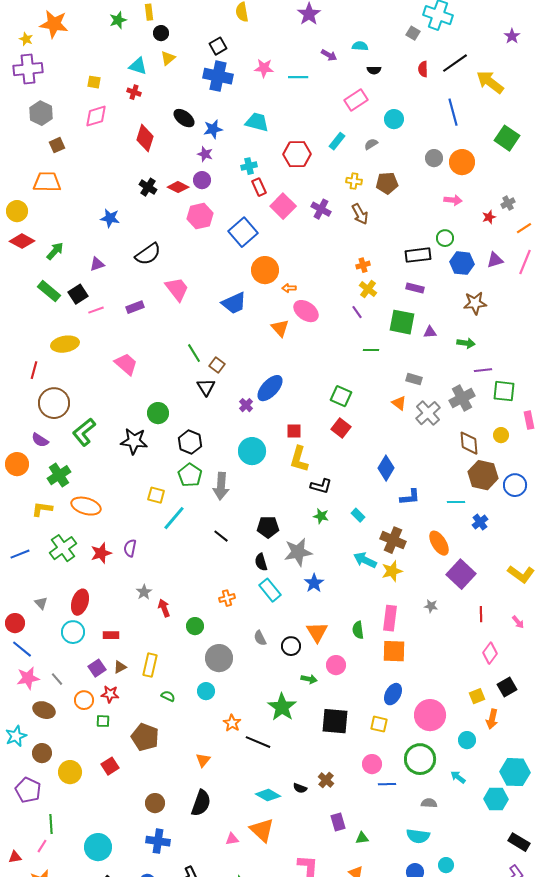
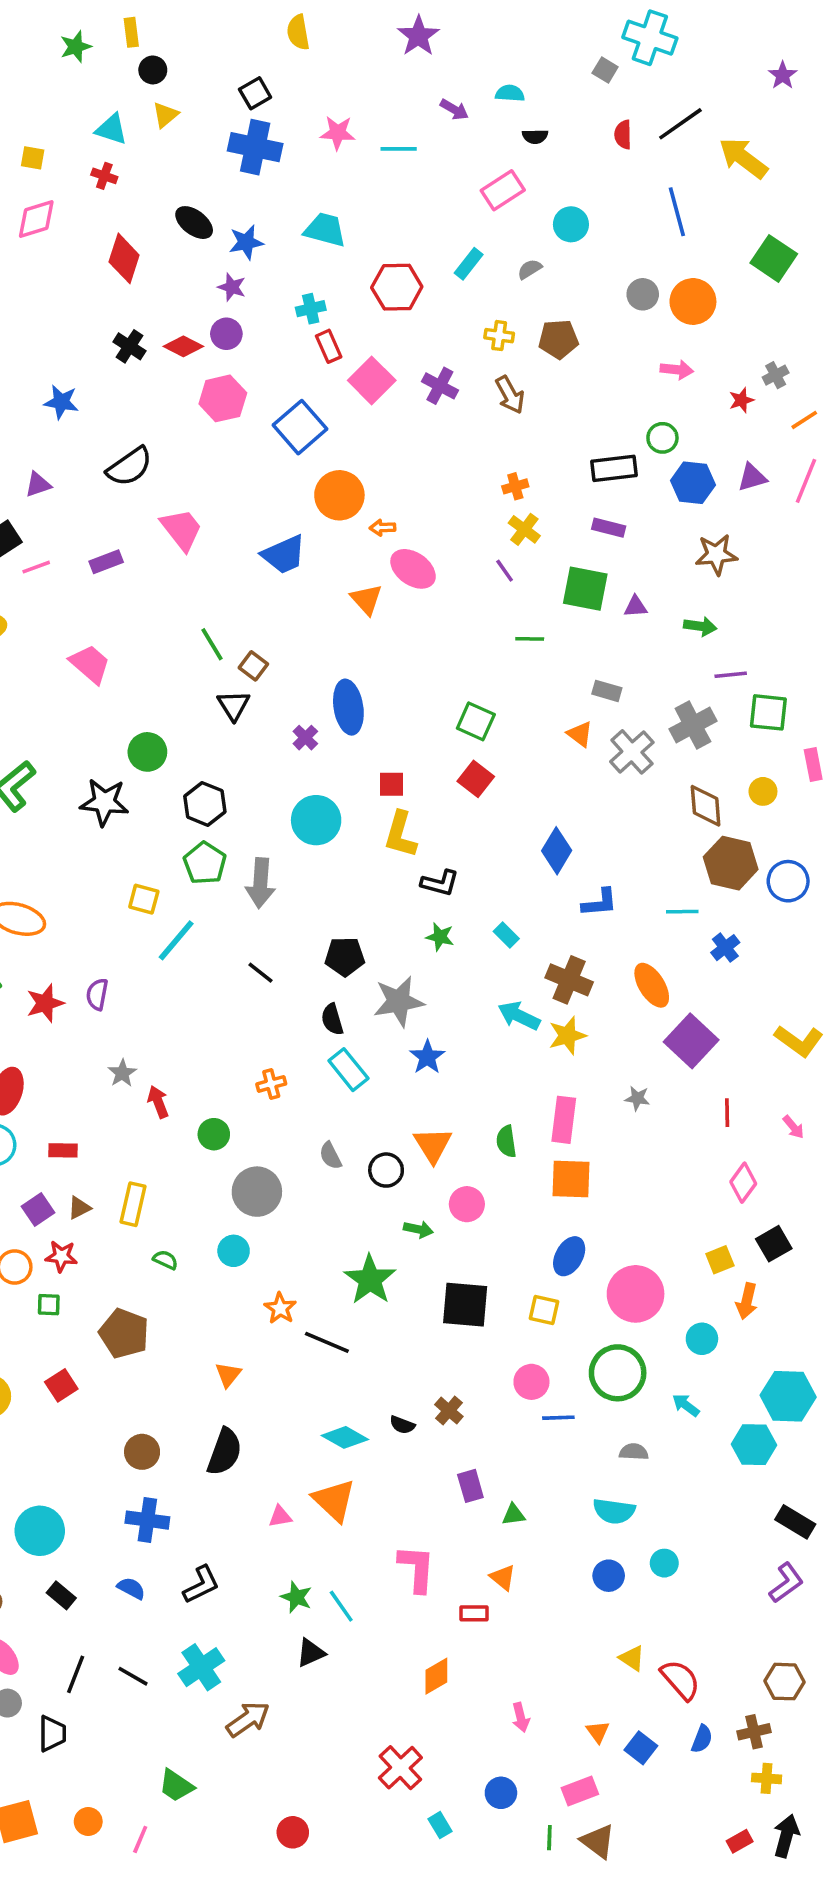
blue ellipse: (270, 388) -> (348, 707), turned -52

